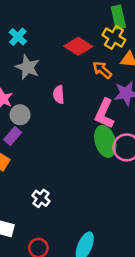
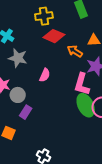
yellow cross: (114, 37) -> (44, 16), moved, turned -30
pink semicircle: (59, 95) -> (45, 75), turned -144
purple rectangle: (13, 136) -> (26, 112), moved

